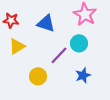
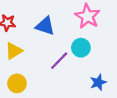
blue star: (83, 75) -> (98, 82), moved
yellow circle: (38, 76) -> (17, 83), moved

